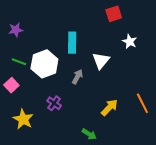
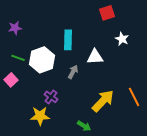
white triangle: (101, 61) -> (95, 57), turned 48
yellow arrow: (109, 108) -> (103, 101), size x1.4
yellow star: (23, 119) -> (40, 116), moved, turned -30

